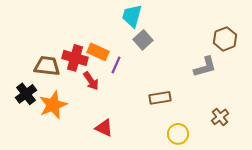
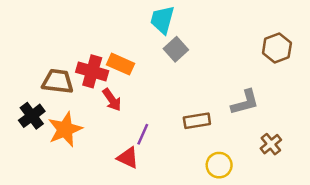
purple line: (116, 65) -> (143, 134), moved
gray L-shape: (205, 67) -> (245, 102), moved

